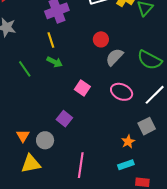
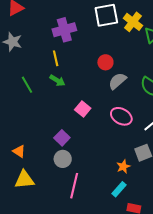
orange triangle: (23, 136) -> (19, 151), turned -32
gray circle: (45, 140) -> (63, 159), moved
cyan rectangle: (126, 165) -> (119, 189), turned -35

